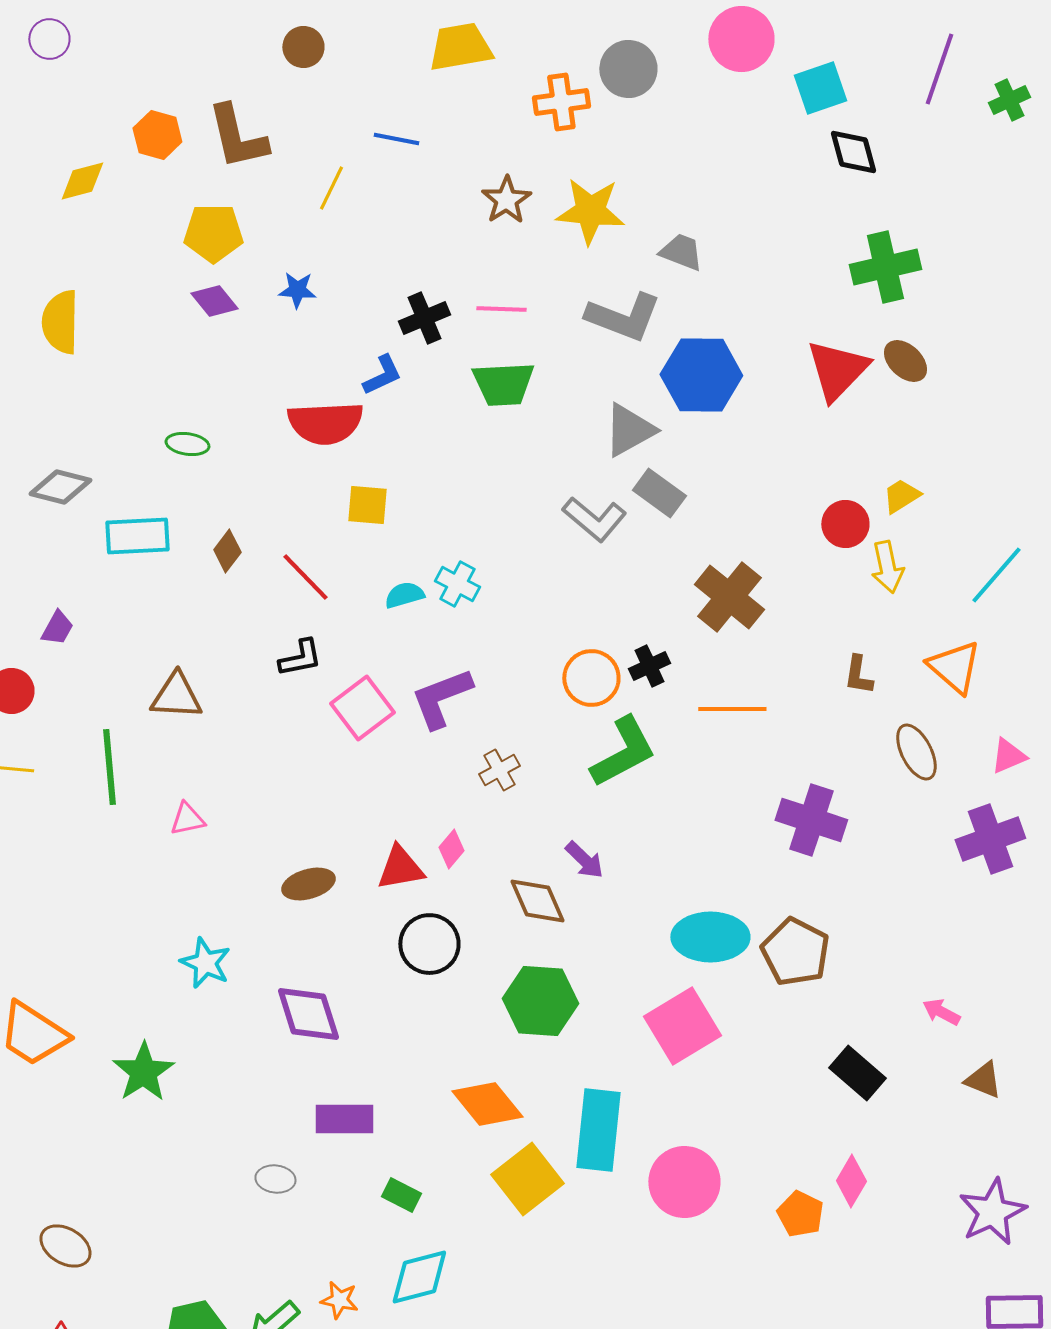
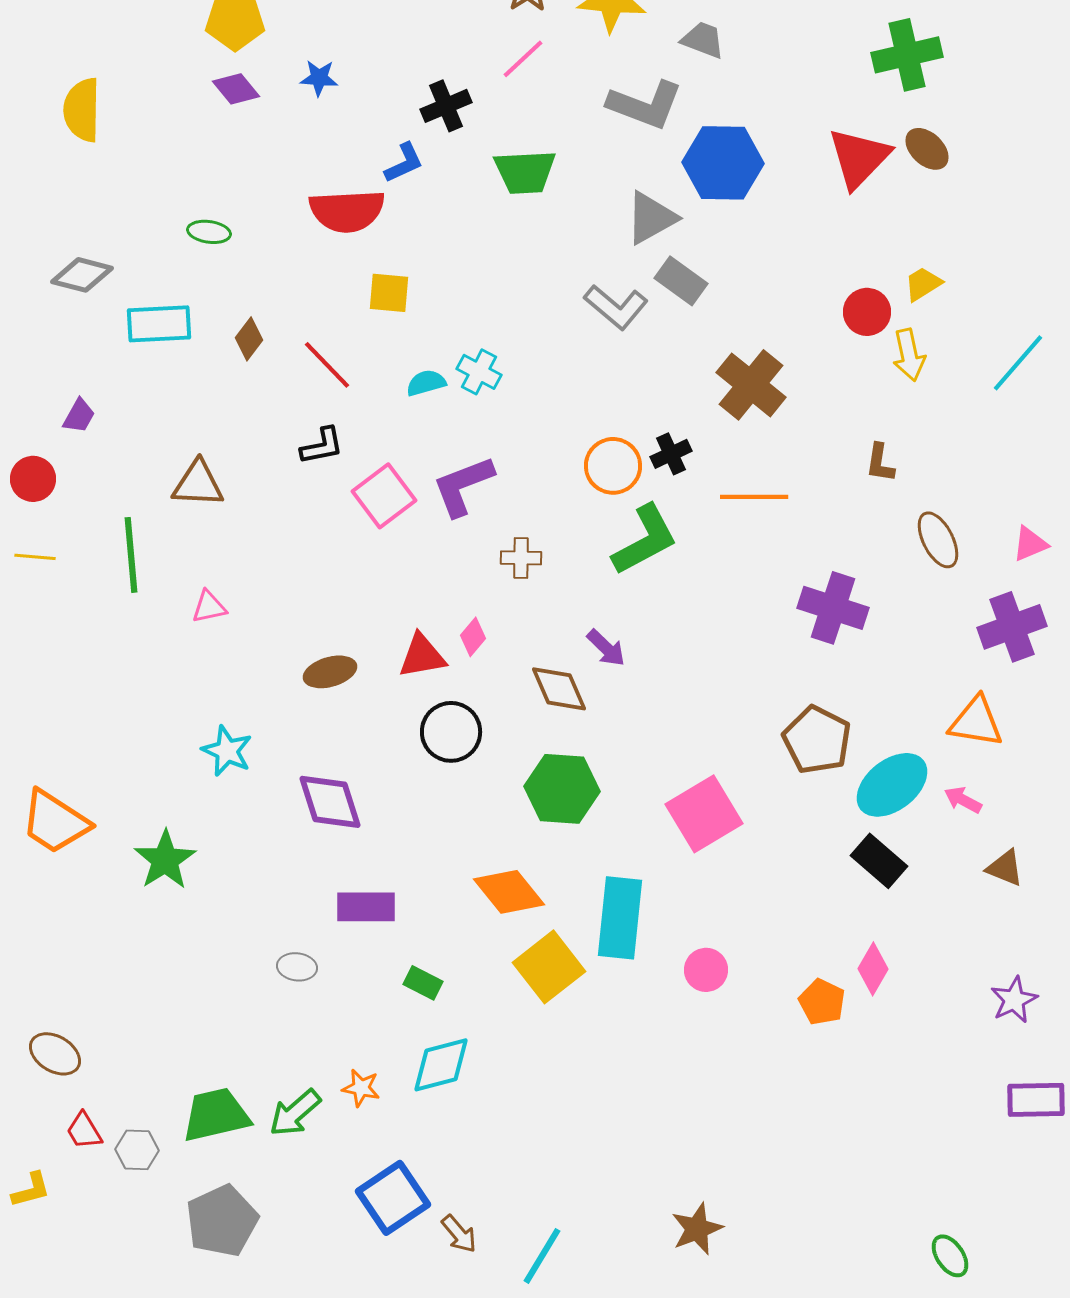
pink line: (501, 309) -> (523, 59), moved, turned -45
orange triangle: (954, 667) -> (976, 722), moved, turned -32
brown cross: (499, 770) -> (521, 558), turned 30
cyan ellipse: (710, 937) -> (892, 785), moved, turned -38
pink circle: (684, 1182) -> (706, 970), size x0.6
purple star: (992, 1212) -> (1014, 1000), size x0.7
brown ellipse: (65, 1246) -> (55, 1054), moved

